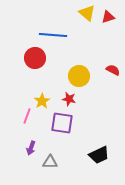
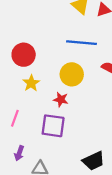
blue line: (53, 35) -> (82, 43), moved
yellow star: (42, 101) -> (31, 83), moved

